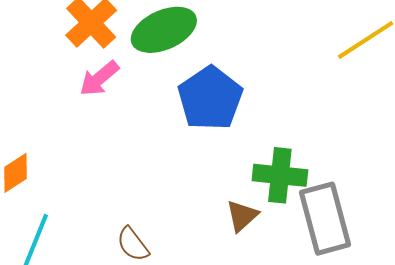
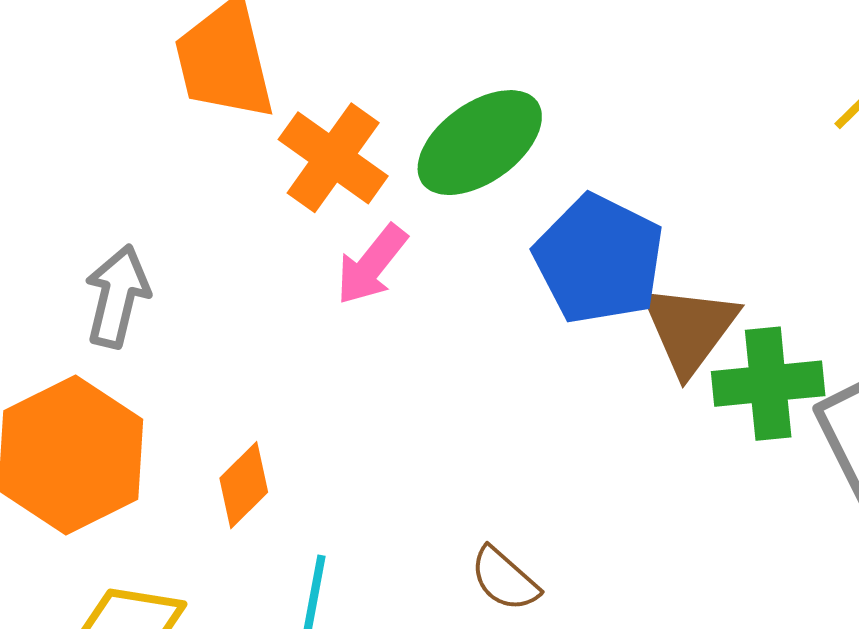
brown triangle: (242, 216) -> (690, 329), moved, size x1.5

